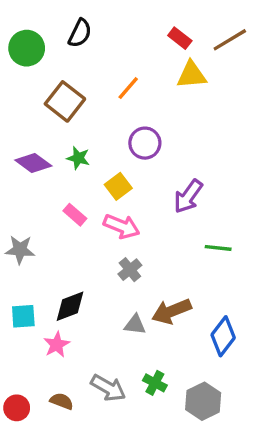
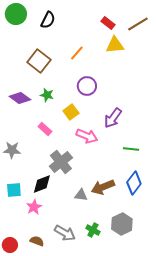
green circle: (27, 48) -> (16, 14), moved
pink arrow: (122, 226) -> (87, 136), moved
gray cross: (130, 270) -> (61, 162), moved, size x1.6
blue diamond: (223, 336) -> (134, 183), moved
gray hexagon: (203, 401) -> (122, 224), moved

